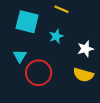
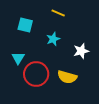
cyan square: (27, 22) -> (25, 25), size x0.7
yellow semicircle: (83, 75) -> (67, 77), moved

